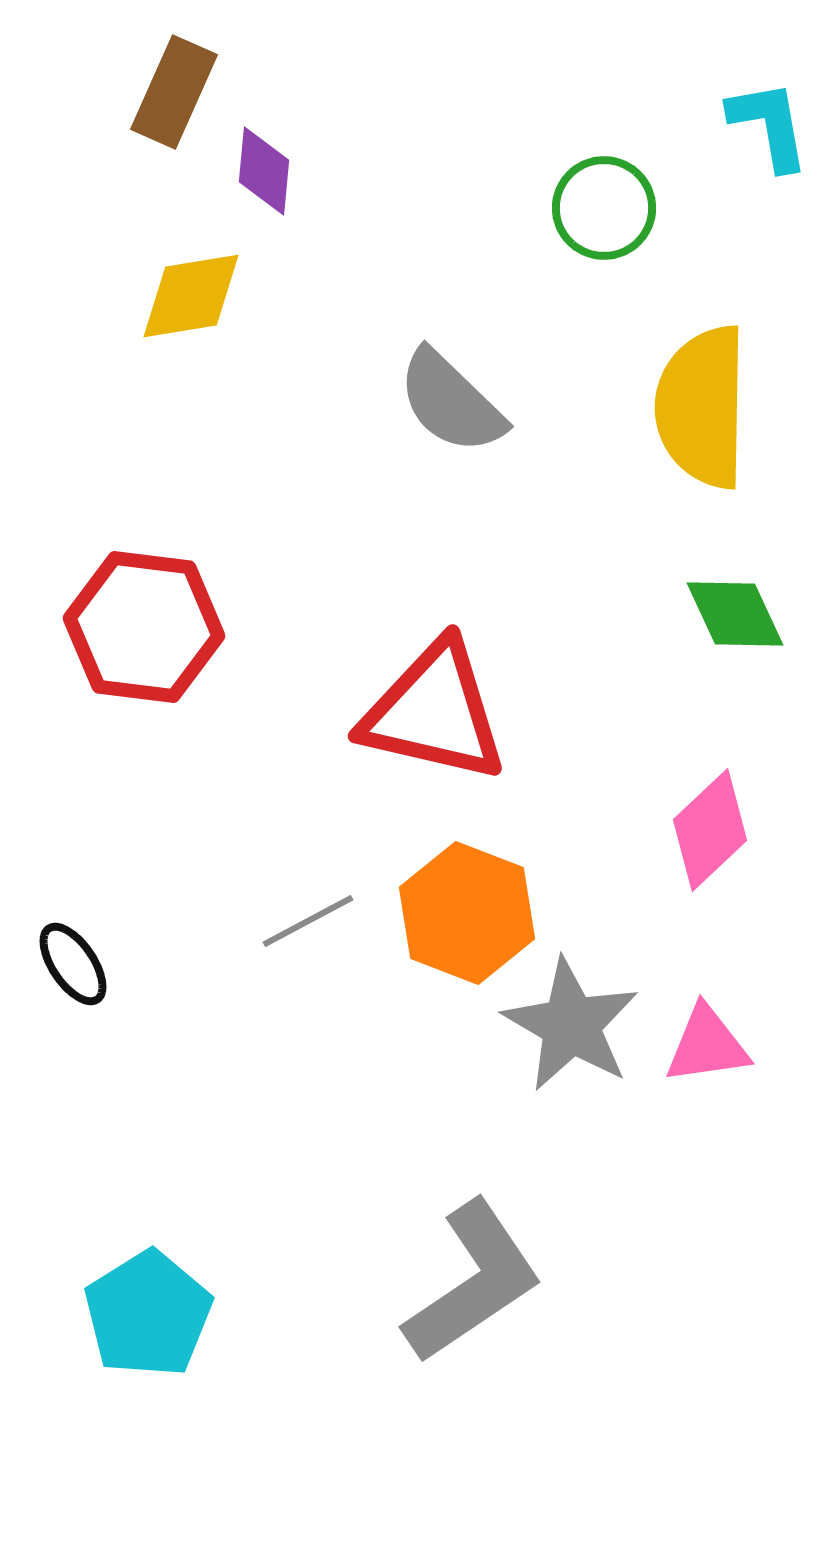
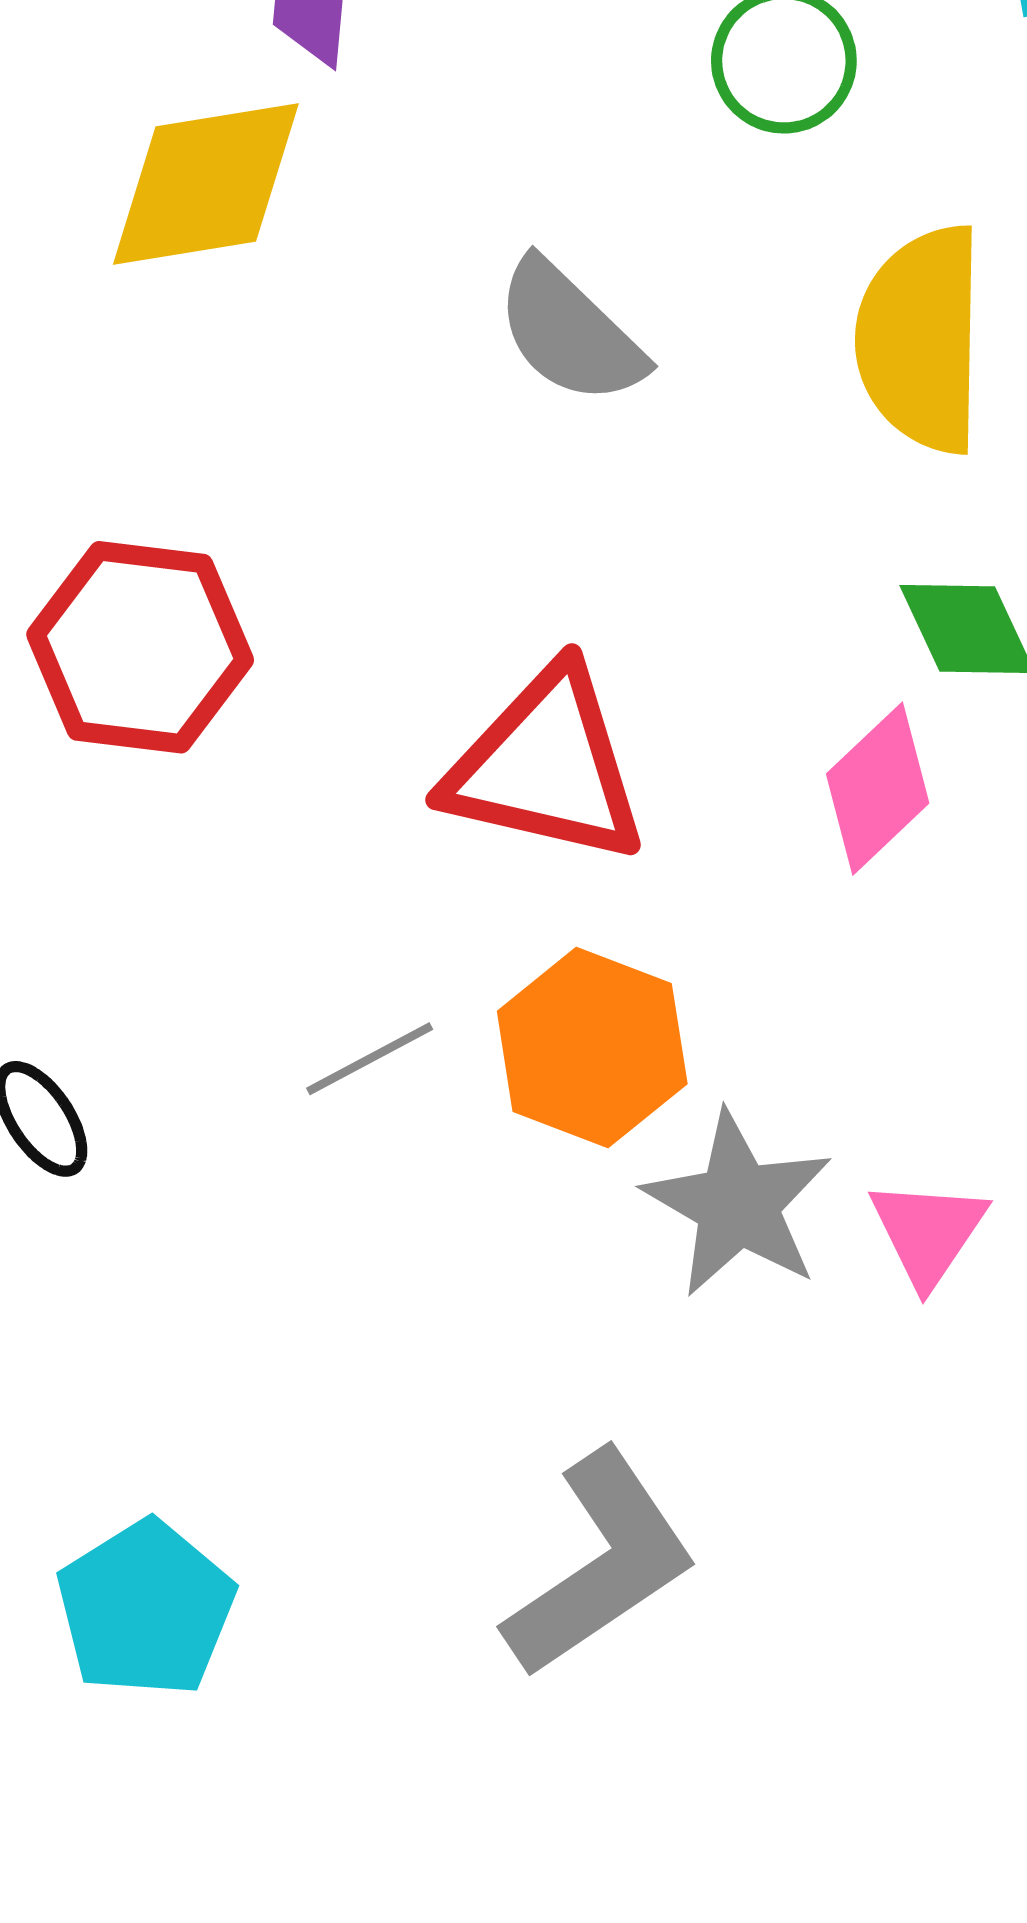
yellow diamond: (191, 296) -> (206, 184), size x1.4
pink diamond: (710, 830) -> (878, 789), moved
pink triangle: (707, 1045) -> (928, 1232), turned -48

